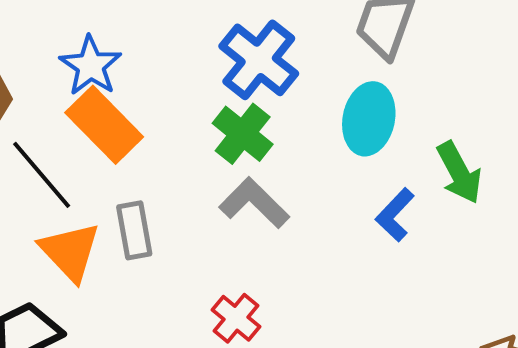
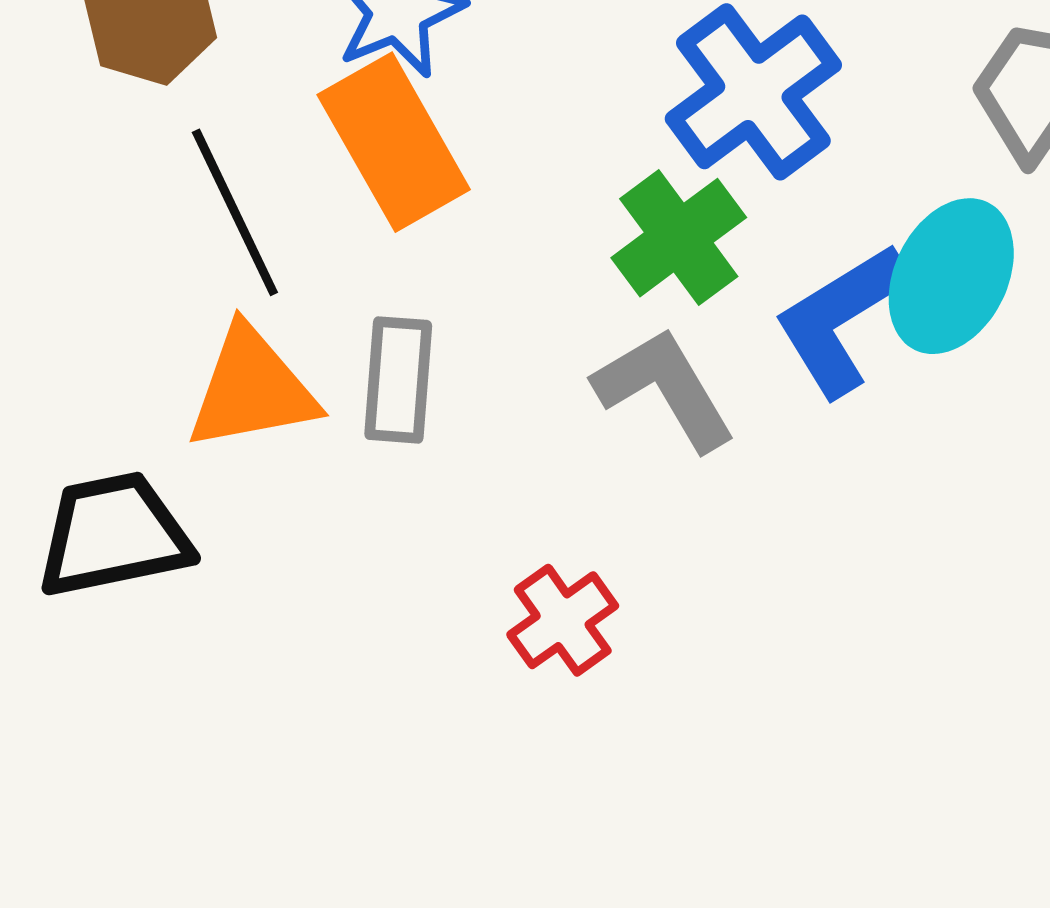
blue L-shape: (395, 215) -> (841, 319), moved, size x1.4
orange triangle: (70, 252) -> (252, 389), turned 48

